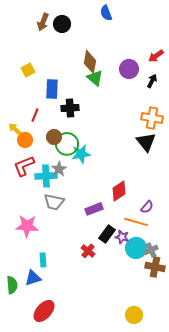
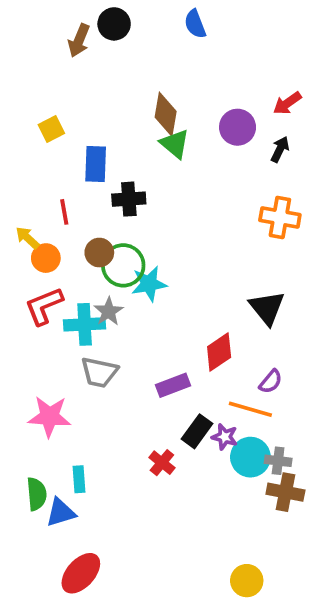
black circle: (62, 24) -> (114, 24), moved
red line: (35, 115) -> (64, 212), turned -32
black triangle: (146, 142) -> (267, 308), moved
gray cross: (151, 250) -> (278, 461), turned 32
green semicircle: (12, 285) -> (37, 494), moved

